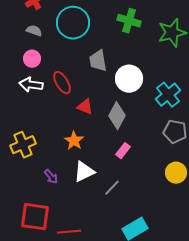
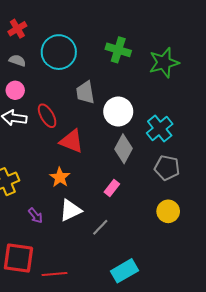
red triangle: (85, 107) -> (72, 141), size x1.4
gray diamond: (117, 116) -> (124, 149), moved

